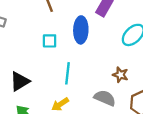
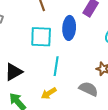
cyan square: (50, 41) -> (41, 37), size x1.6

